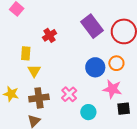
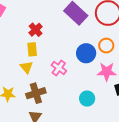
yellow rectangle: (26, 53) -> (32, 49), moved
pink cross: (69, 94) -> (59, 68), moved

